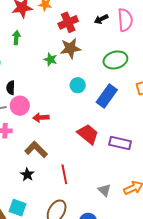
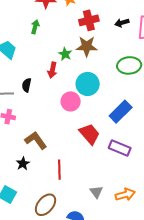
cyan circle: (78, 85) -> (88, 84), size x1.5
black semicircle: (11, 88) -> (27, 85), moved
blue rectangle: (107, 96) -> (121, 112), moved
pink circle: (20, 106) -> (71, 101), moved
red arrow: (41, 117) -> (52, 70), moved, turned -84

